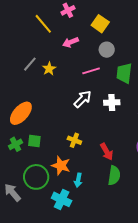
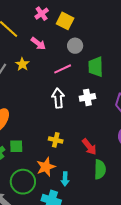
pink cross: (68, 10) -> (42, 14), moved
pink arrow: (71, 42) -> (38, 43), turned -112
yellow star: (49, 69) -> (22, 64), moved
white arrow: (83, 99) -> (58, 98), turned -42
orange star: (61, 165) -> (46, 167), turned -30

